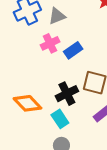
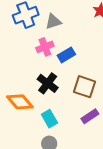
black cross: (67, 94) -> (48, 83), moved, turned -30

